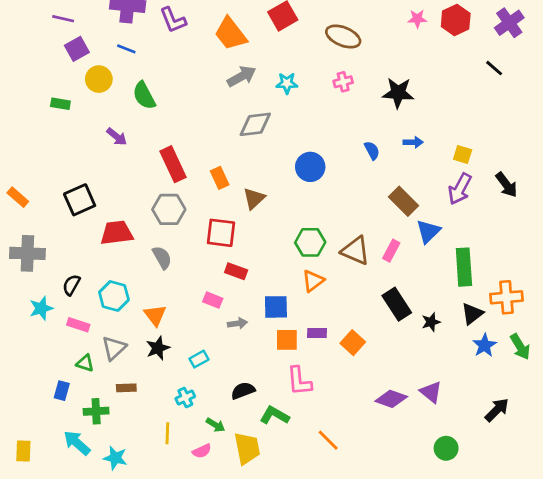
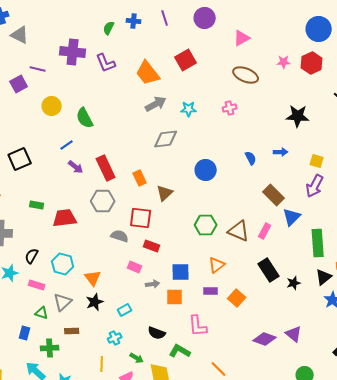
purple line: (63, 19) -> (38, 69), moved
brown ellipse: (343, 37) -> (246, 75), moved
purple square: (77, 49) -> (19, 84), moved
blue line: (126, 49) -> (67, 145), moved, turned -56
black star: (398, 93) -> (298, 116), moved
green rectangle: (60, 104) -> (37, 205), moved
purple arrow: (117, 137) -> (76, 167), moved
black square: (80, 200) -> (20, 159), moved
gray semicircle: (162, 257) -> (120, 236), moved, turned -42
orange triangle: (313, 281) -> (217, 265), moved
orange square: (287, 340) -> (175, 297), moved
black semicircle: (243, 391) -> (157, 333), turned -138

